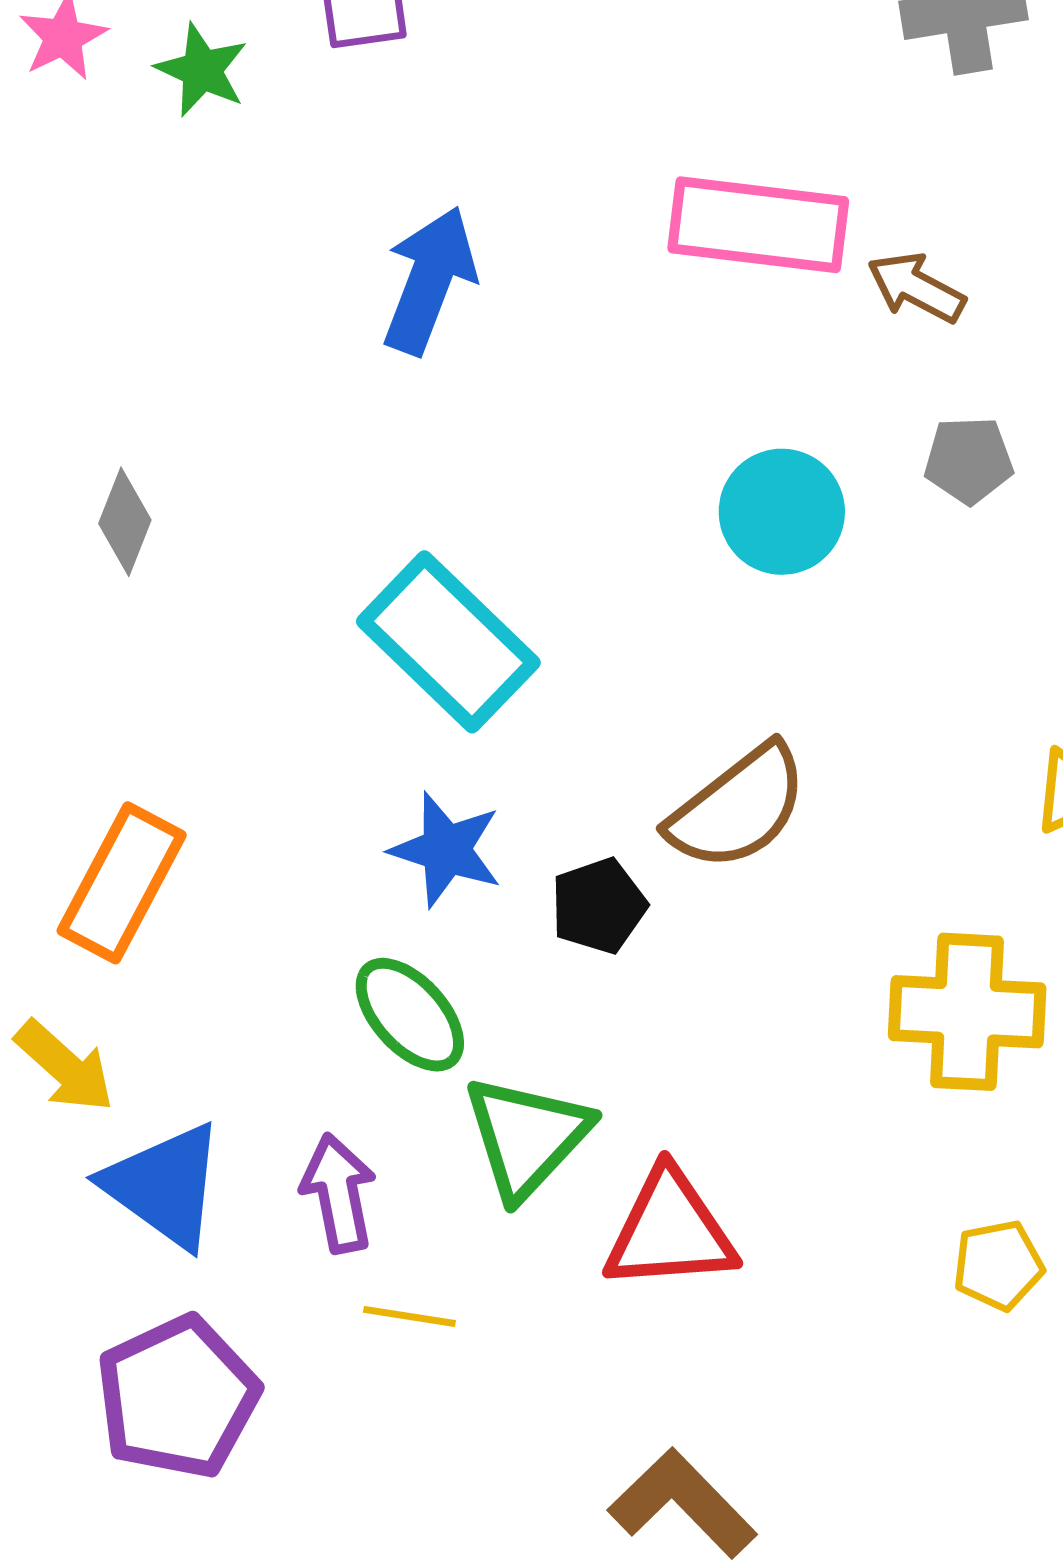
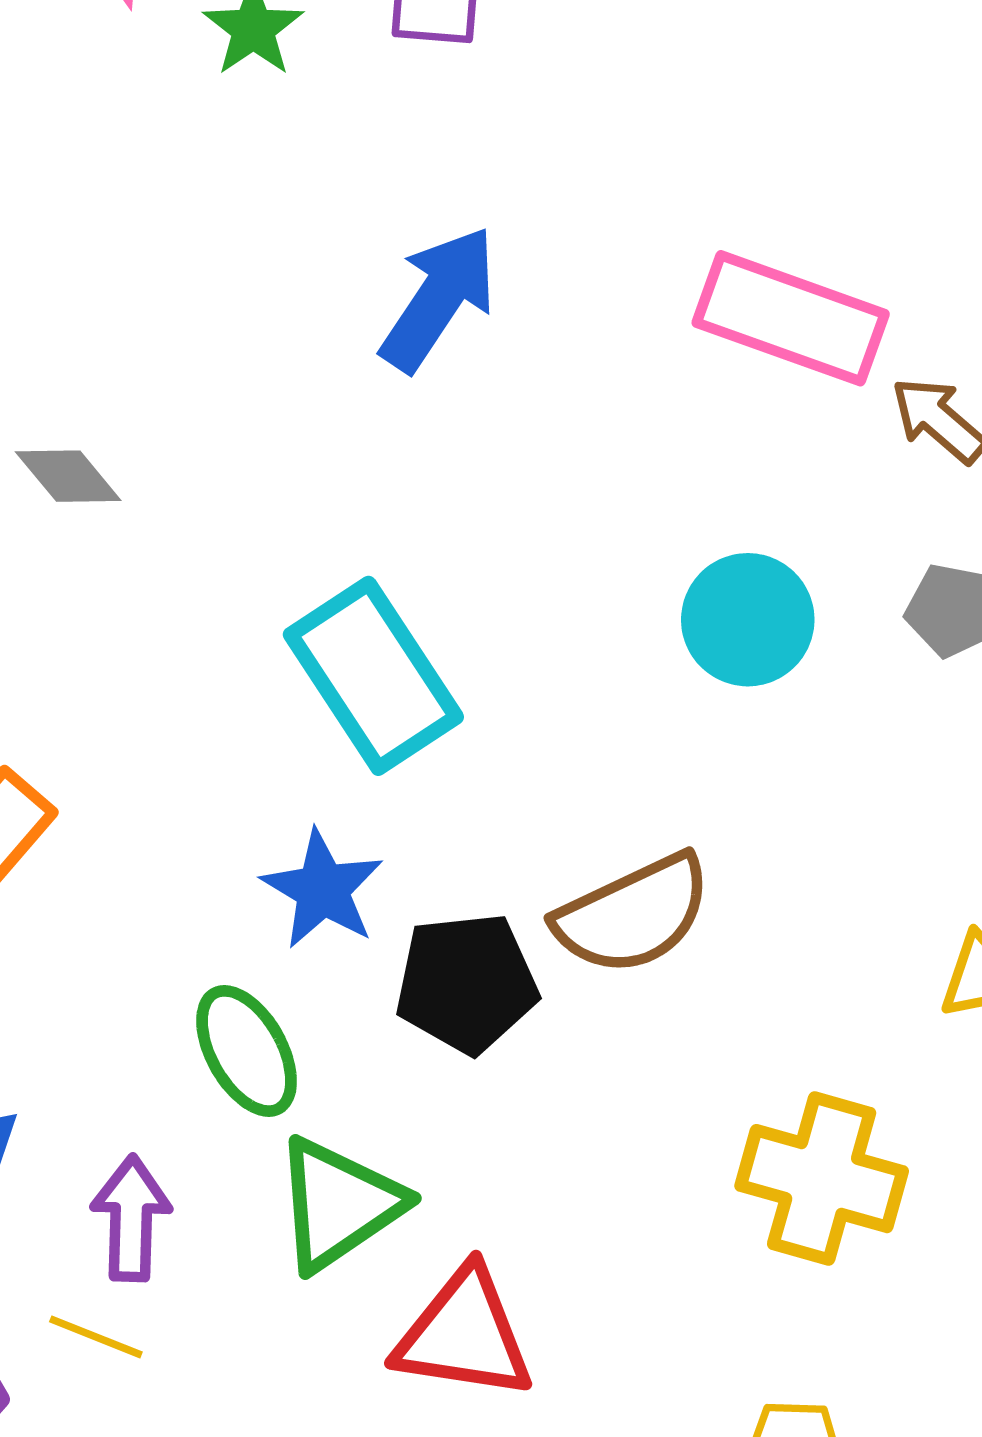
gray diamond: (125, 522) -> (68, 476), turned -74
black pentagon: (599, 906) -> (467, 983), size x1.4
yellow line: (409, 1316) -> (96, 1337), moved

